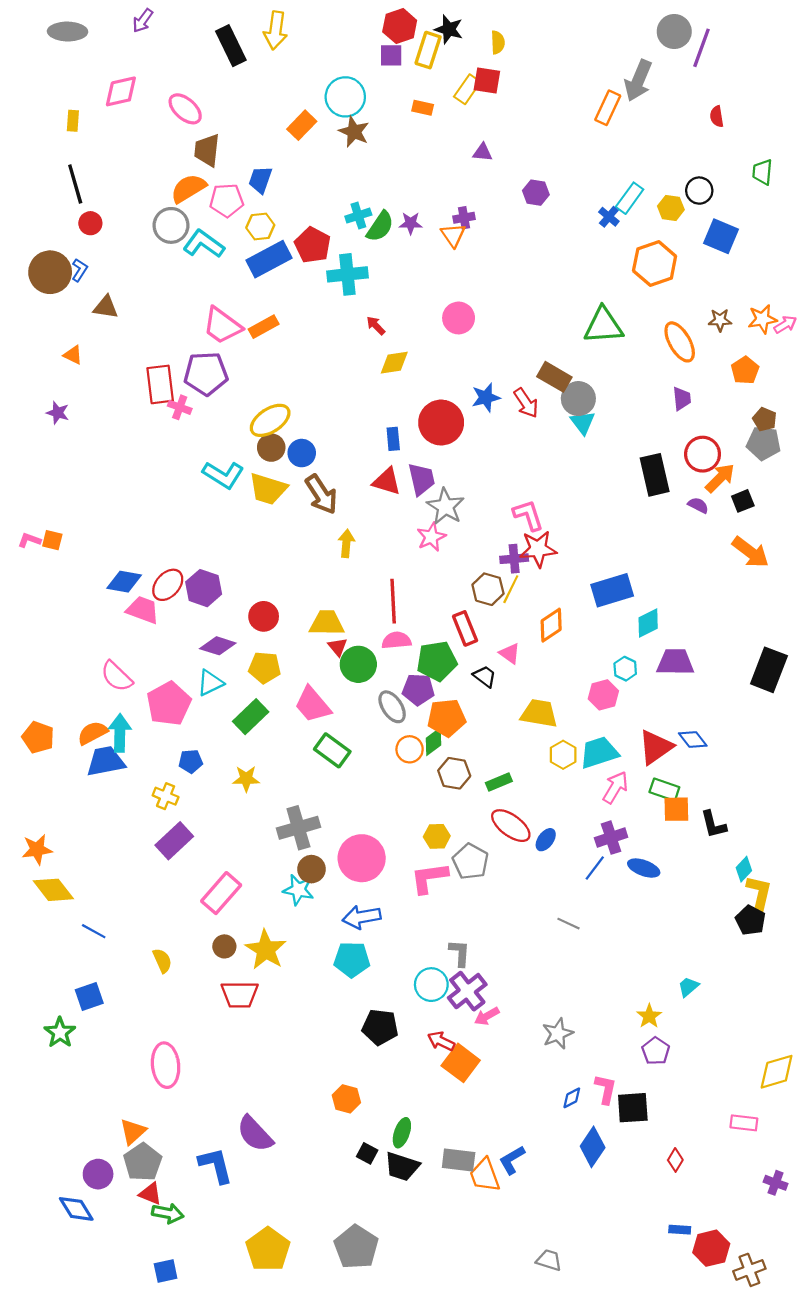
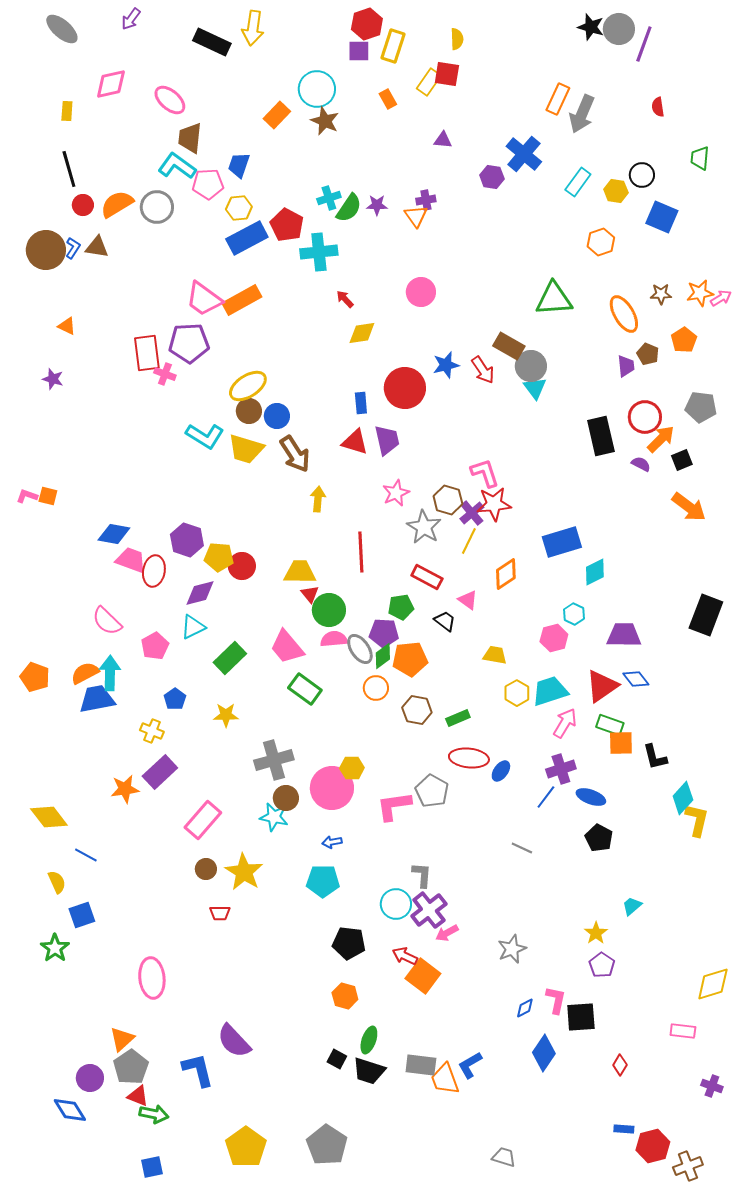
black star: (449, 29) -> (591, 27), moved
gray ellipse: (68, 32) -> (62, 29), turned 40
black rectangle: (231, 46) -> (212, 42), turned -39
gray arrow: (638, 81) -> (582, 114), moved
orange rectangle: (423, 108) -> (388, 99), turned 48
orange semicircle: (188, 188) -> (117, 204), moved
blue cross: (609, 217) -> (524, 154), moved, size x1.8
cyan L-shape: (204, 244) -> (177, 166), moved
orange hexagon: (655, 264) -> (601, 242), size x0.7
brown triangle: (106, 307) -> (97, 247), moved
orange rectangle: (264, 327) -> (242, 300), size x1.4
brown pentagon: (765, 419) -> (648, 354), moved
gray star: (445, 506) -> (424, 527), moved
purple cross: (514, 559) -> (472, 513), turned -35
red ellipse: (168, 585) -> (154, 571), moved, turned -32
brown hexagon: (488, 589) -> (448, 500), moved
red rectangle: (465, 628) -> (427, 577), turned -40
pink semicircle: (396, 640) -> (334, 639), moved
purple diamond: (218, 646) -> (200, 593), turned -32
green pentagon: (437, 661) -> (401, 607), size x0.7
purple trapezoid: (675, 662) -> (624, 635), moved
yellow pentagon: (265, 668) -> (219, 557), moved
pink pentagon: (169, 704) -> (155, 646), size x0.7
yellow trapezoid: (539, 713) -> (495, 655), size x0.7
green diamond: (433, 742) -> (383, 656), moved
blue pentagon: (191, 761) -> (175, 699), turned -30
red ellipse: (511, 826) -> (469, 758), turned -30
yellow hexagon: (437, 836) -> (352, 768), moved
orange star: (37, 850) -> (125, 789), moved
cyan diamond: (744, 869) -> (683, 798), size x1.4
blue arrow: (362, 917) -> (332, 842), size x0.6
black pentagon: (750, 920) -> (599, 838), moved
yellow semicircle: (162, 961) -> (57, 882), moved
red trapezoid: (240, 994) -> (220, 913), size x0.6
orange hexagon: (346, 1099) -> (345, 996), moved

